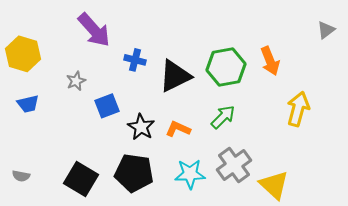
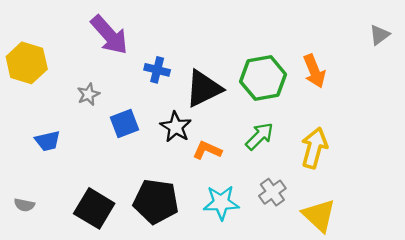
blue trapezoid: (28, 104) -> (48, 141), moved
yellow arrow: (298, 109) -> (314, 148), moved
black star: (141, 127) -> (176, 127), moved
gray cross: (234, 165) -> (272, 192), size x0.7

